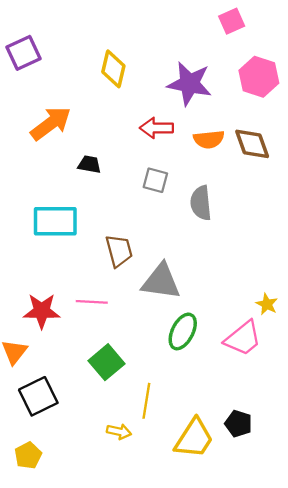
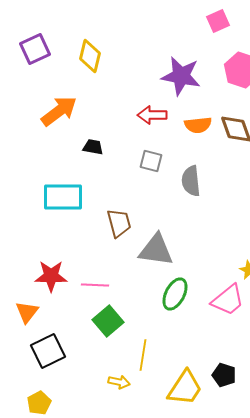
yellow diamond: (113, 69) -> (90, 56), moved
pink line: (92, 302) -> (95, 285), moved

